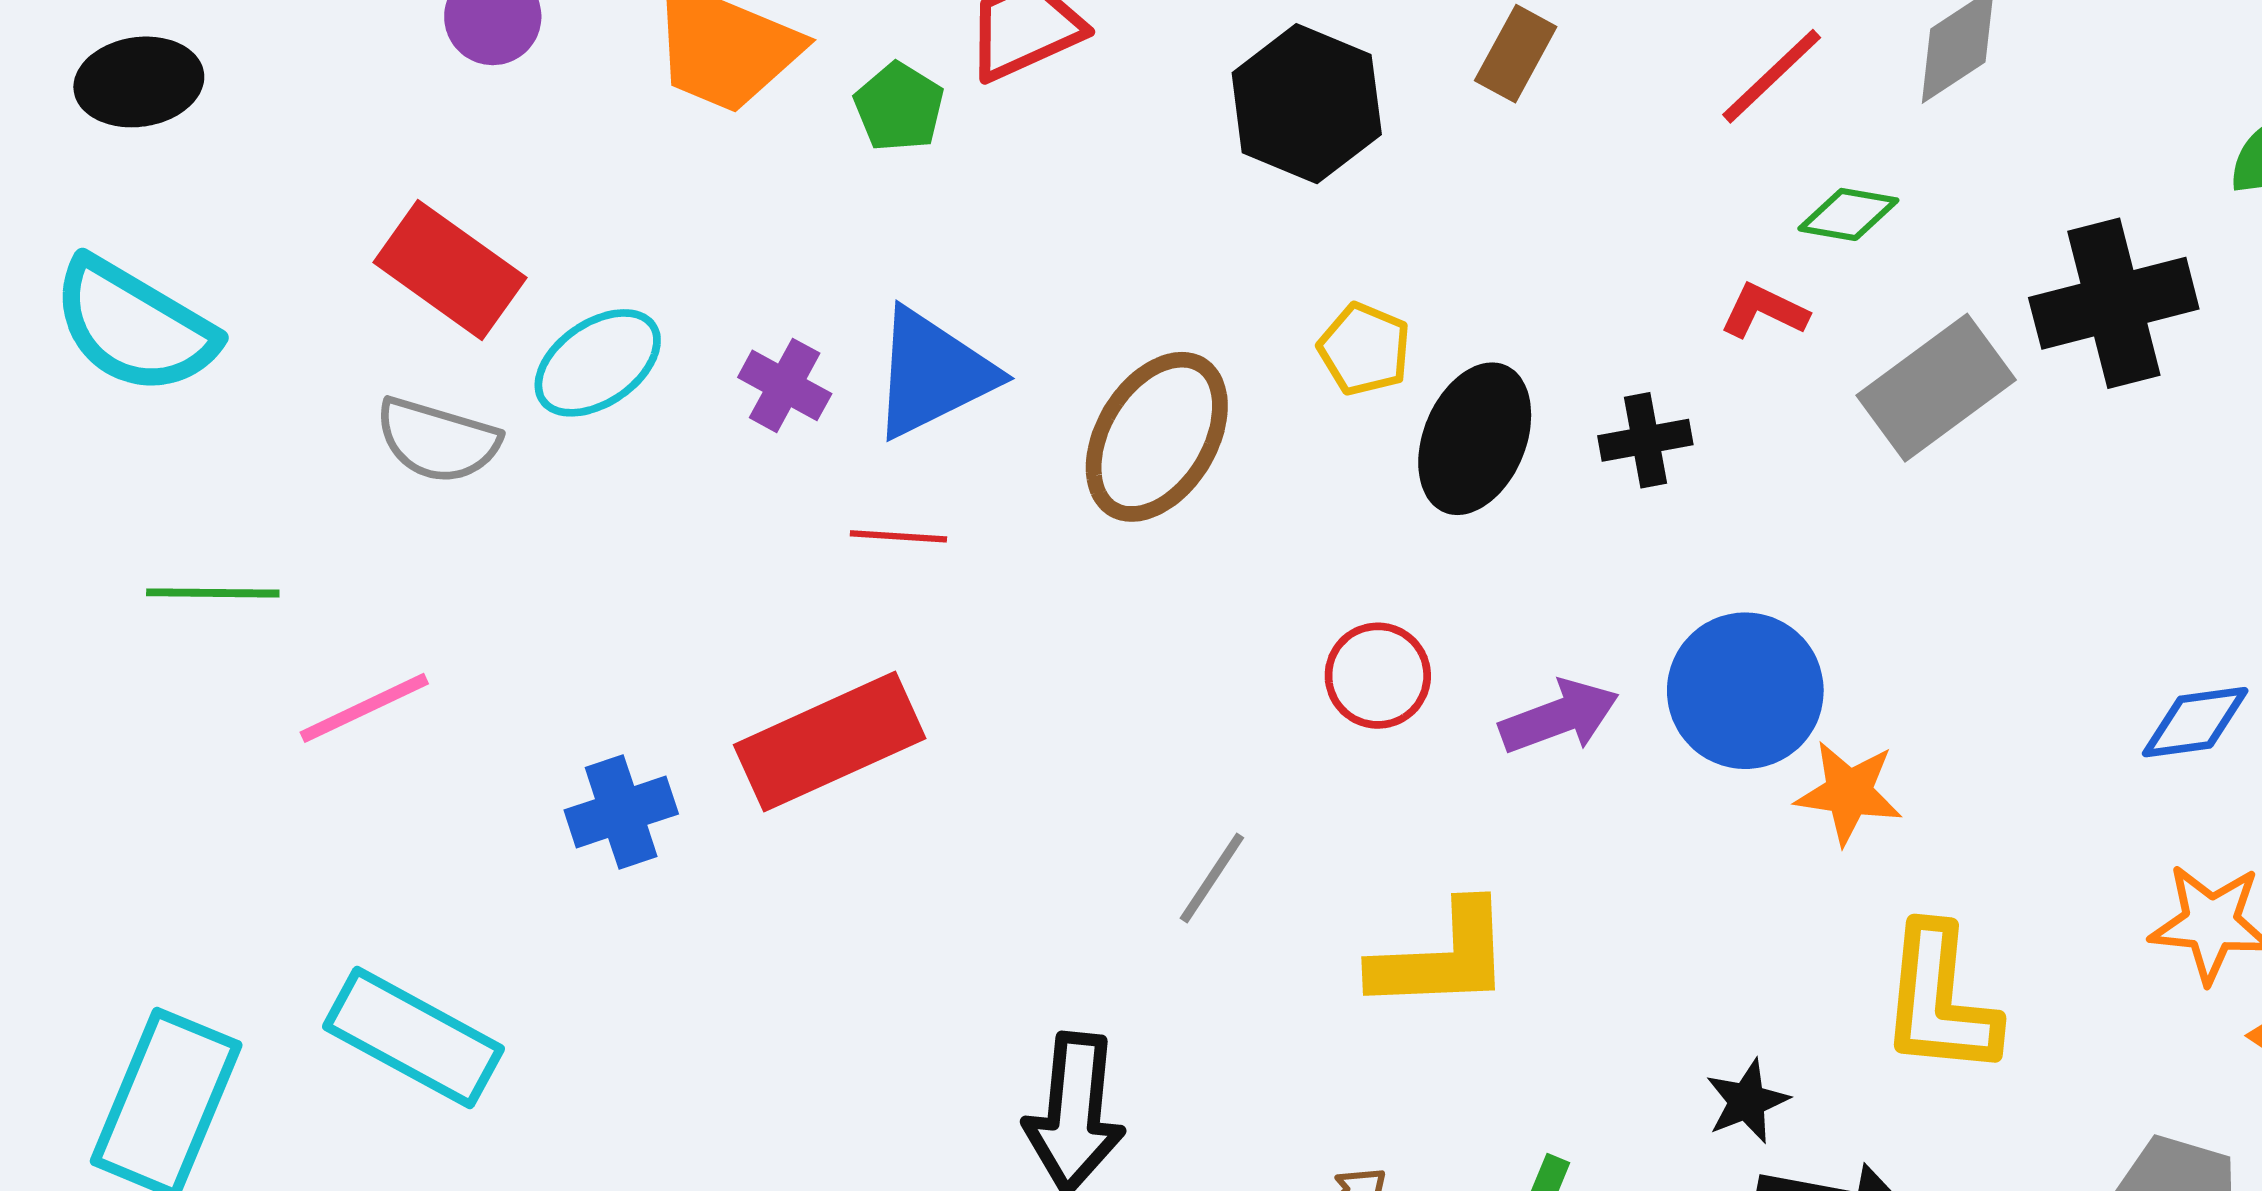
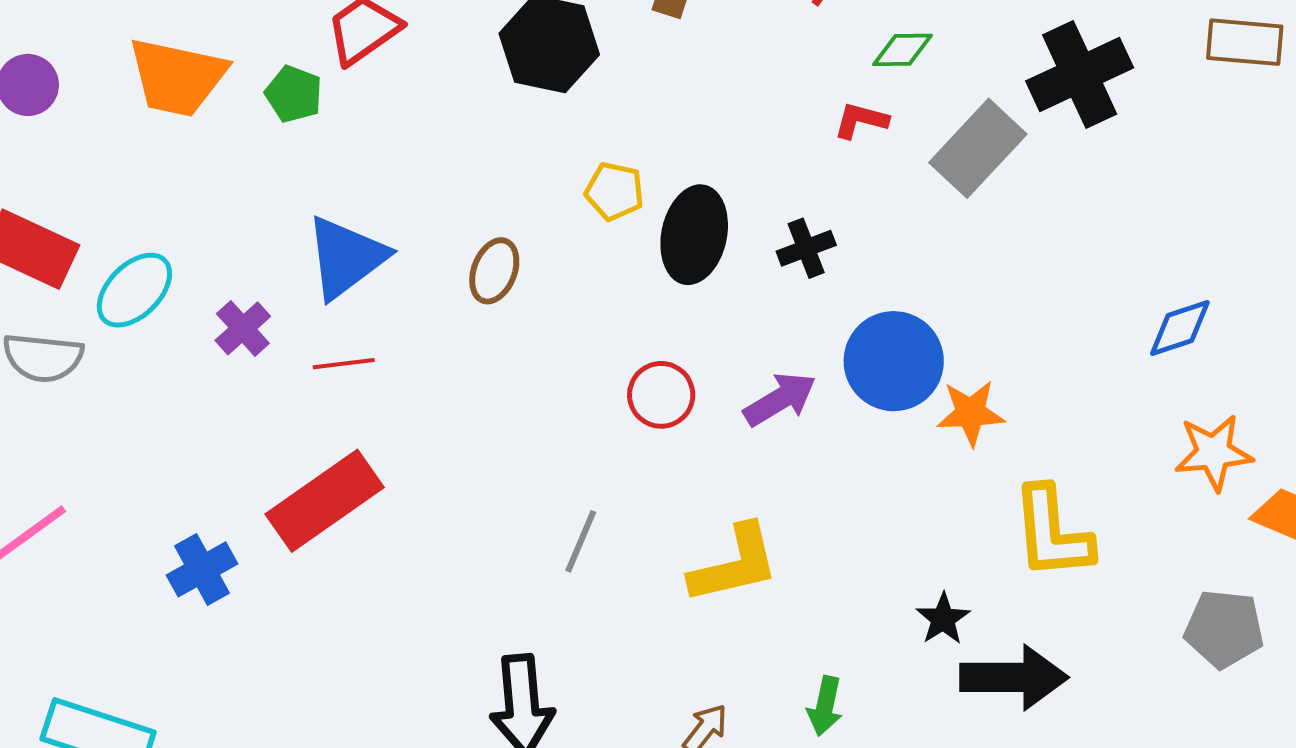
purple cross: (785, 385) -> (243, 328), moved, turned 30
brown ellipse: (1157, 437) -> (494, 271), size x0.6
black cross: (1645, 440) -> (806, 248), moved

